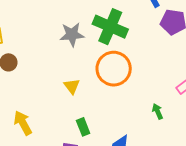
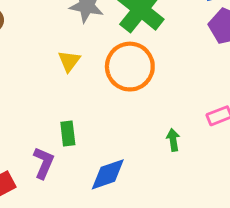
yellow triangle: (72, 86) -> (69, 61), moved

